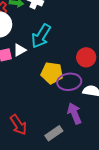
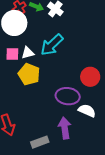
yellow pentagon: (52, 73) -> (29, 74), moved

